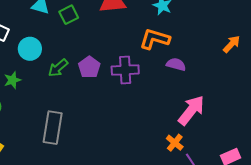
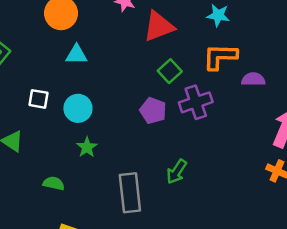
green square: (69, 15) -> (170, 71), moved
green arrow: (58, 68) -> (177, 172), moved
green star: (12, 80) -> (87, 147), moved

